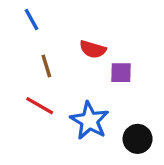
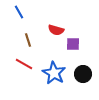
black circle: (138, 139) -> (83, 74), moved

